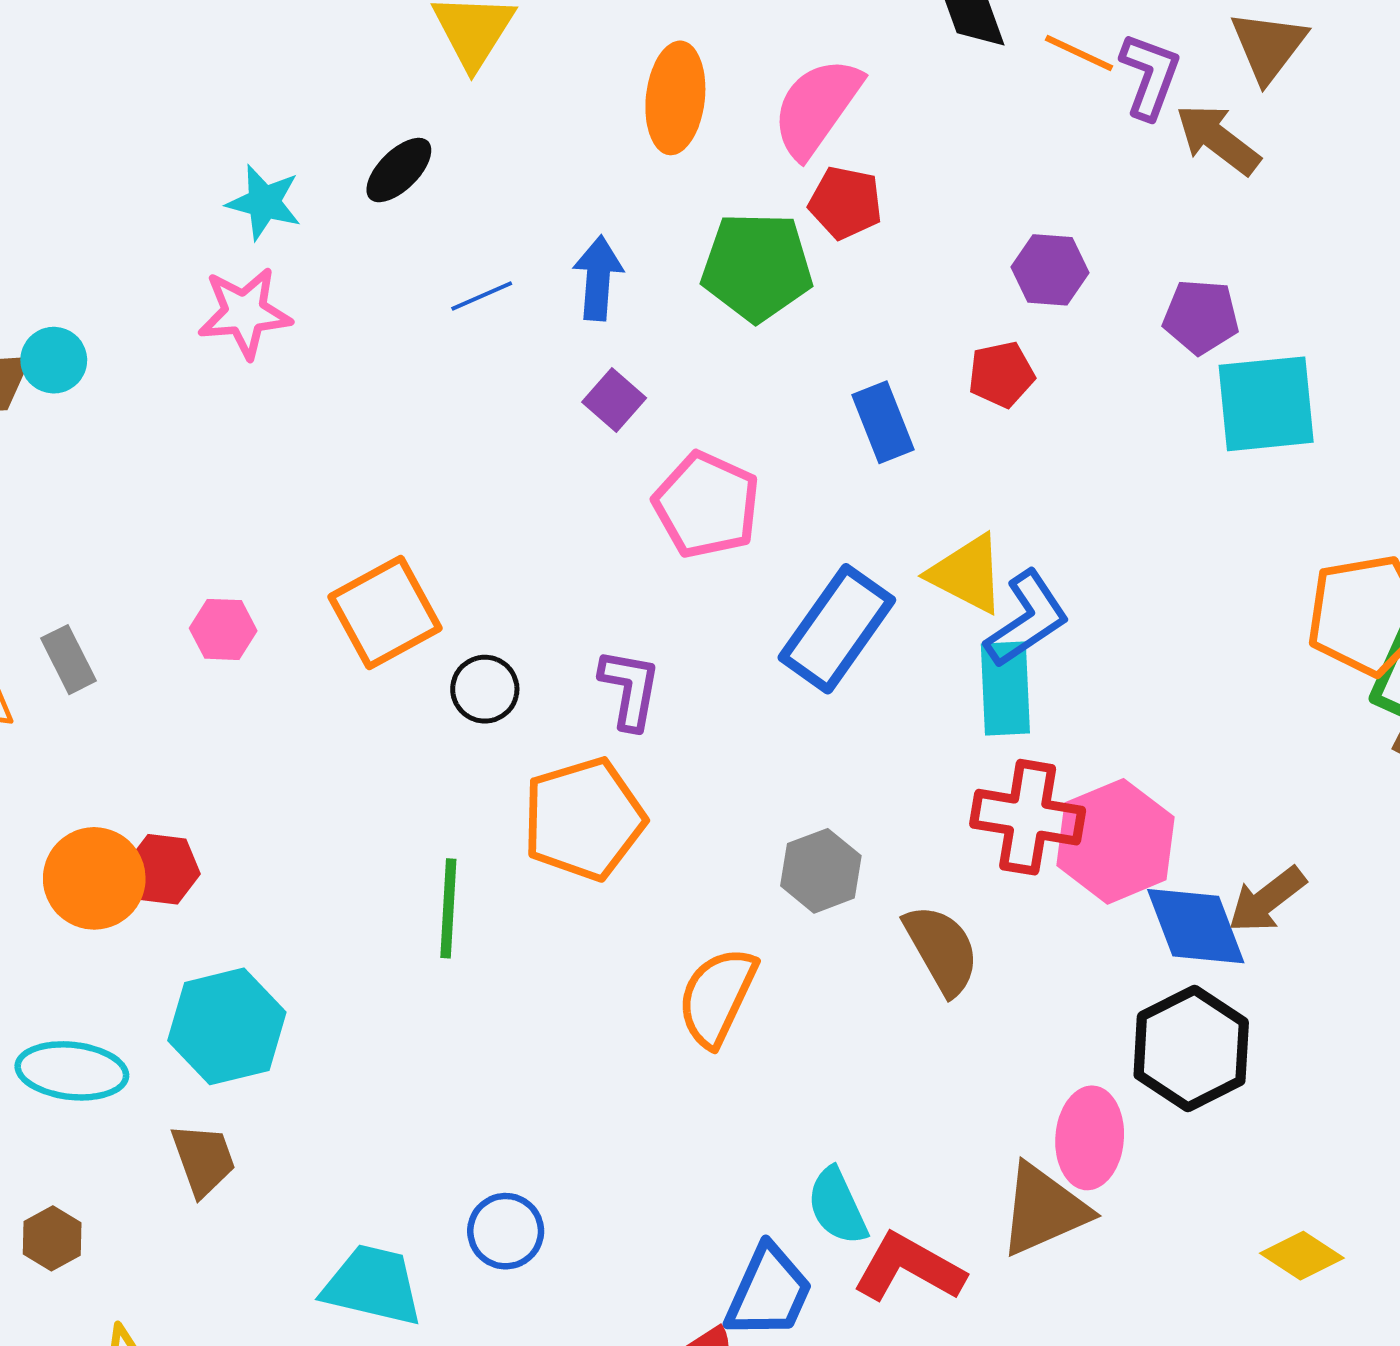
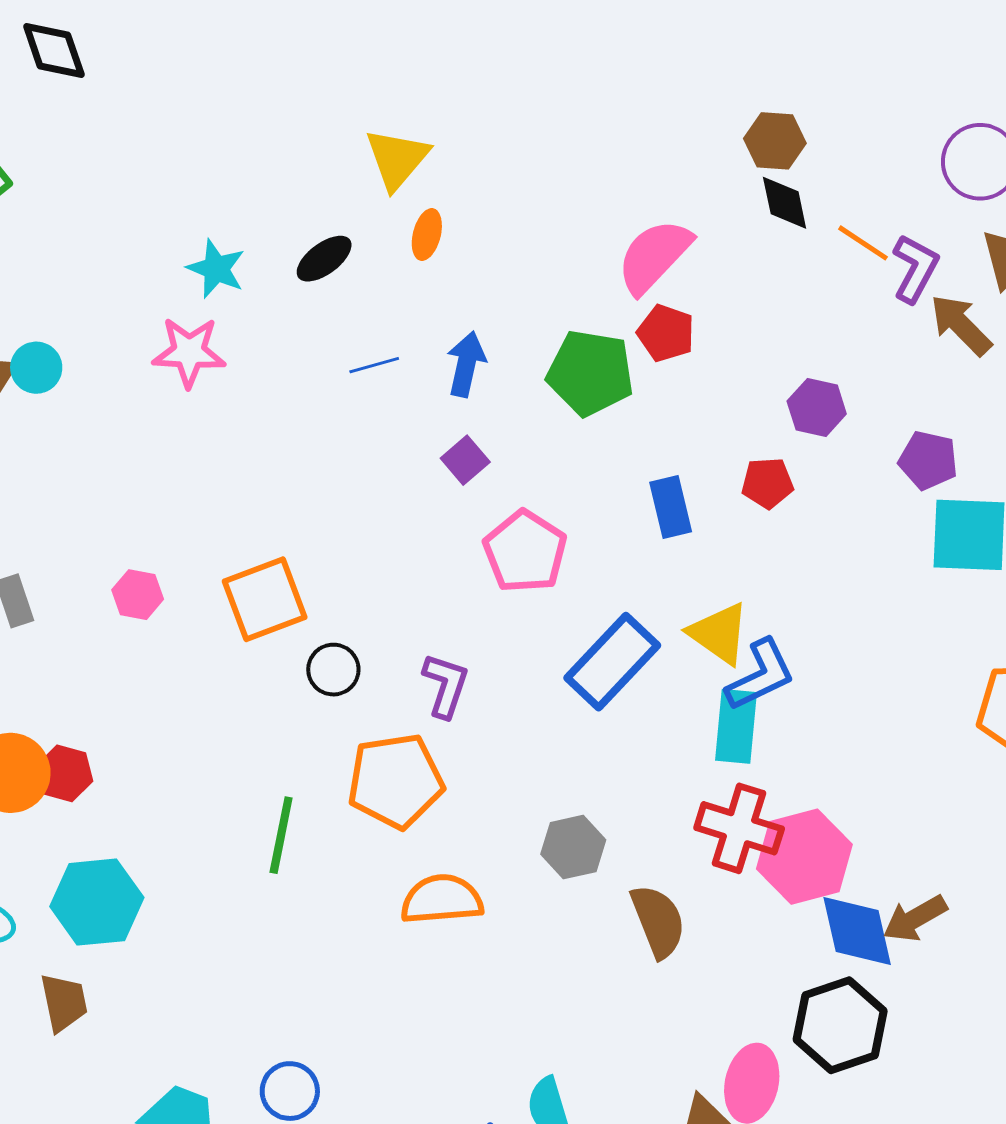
orange ellipse: (675, 98) -> (427, 235), moved, size x0.6
orange semicircle: (717, 997) -> (442, 899), moved, turned 52

